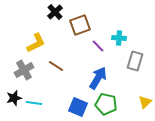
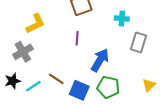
purple line: (98, 46) -> (77, 38), moved, turned 48
brown line: (56, 66) -> (56, 79), moved
cyan line: (34, 103) -> (33, 86), turned -42

